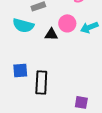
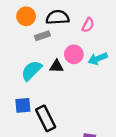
cyan semicircle: (23, 25) -> (31, 71), moved, turned 120
black rectangle: (41, 82) -> (46, 118), turned -30

